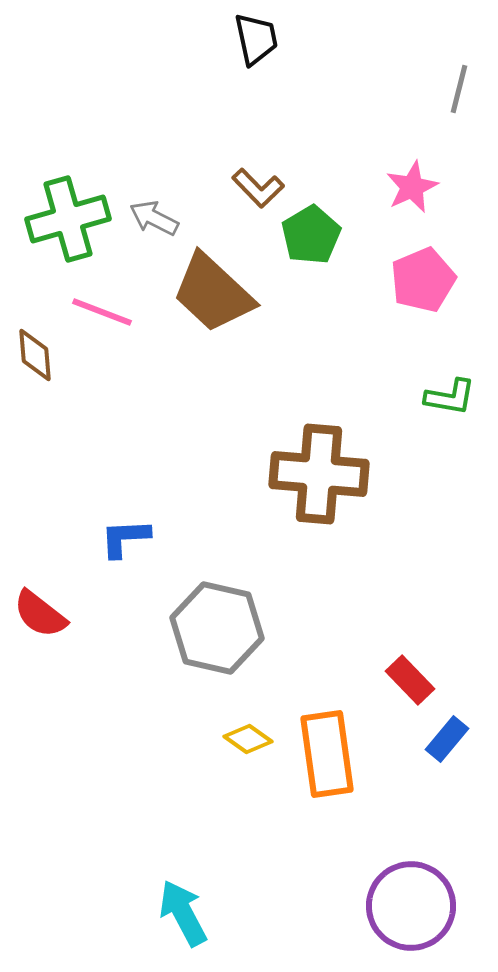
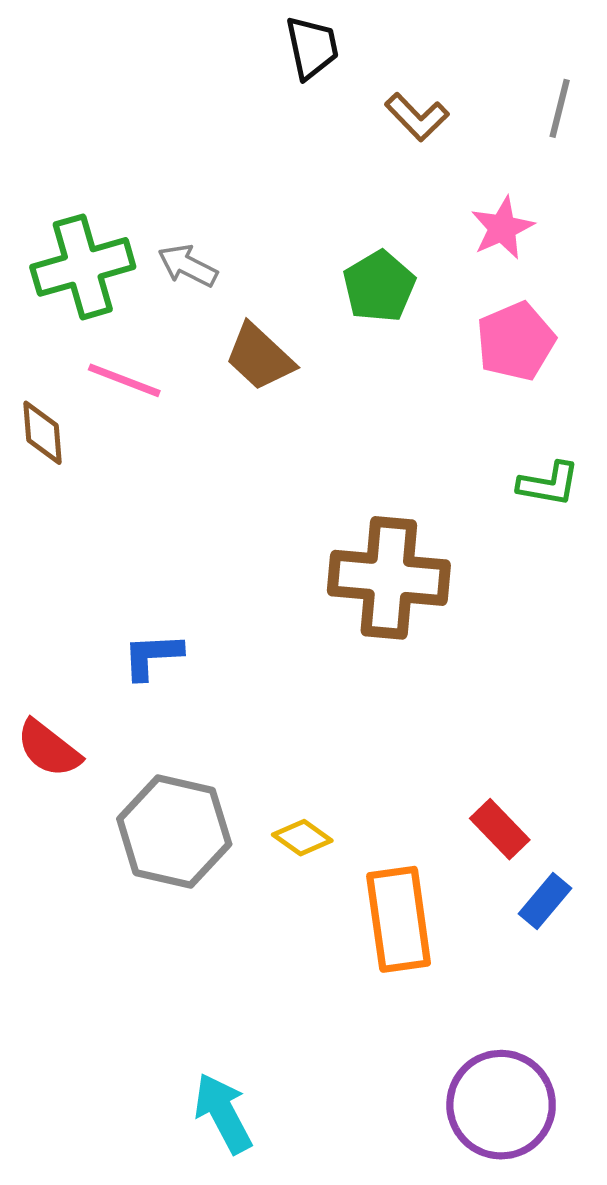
brown L-shape: (258, 188) -> (417, 117), moved
brown trapezoid: (213, 293) -> (260, 357), size x0.7
gray hexagon: (217, 628) -> (174, 832), moved
yellow diamond: (248, 739) -> (302, 838), moved

